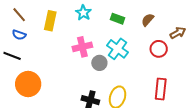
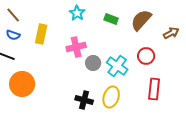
brown semicircle: (148, 20) -> (141, 20), size x1.6
yellow rectangle: (50, 21) -> (41, 34), moved
cyan cross: (118, 49) -> (117, 66), moved
red circle: (159, 49) -> (146, 56), moved

